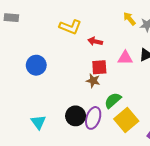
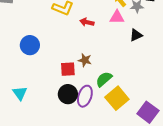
pink triangle: (125, 58) -> (117, 17), moved
red square: (99, 67) -> (68, 69), moved
cyan triangle: (38, 122) -> (20, 93), moved

